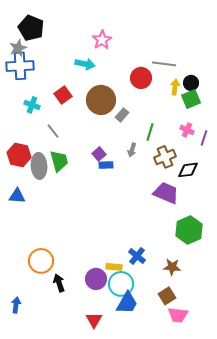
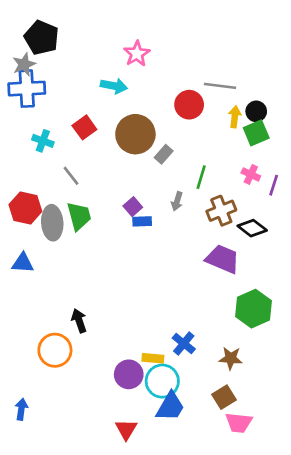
black diamond: (188, 170) -> (252, 228), turned 45
black arrow: (59, 283) -> (79, 321), moved

